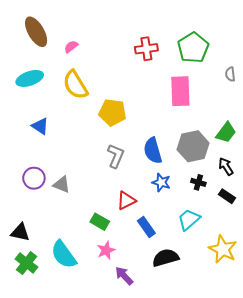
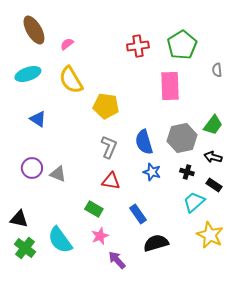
black arrow: (226, 167) -> (213, 157), turned -42
red triangle: (126, 200) -> (111, 181), moved, turned 36
cyan trapezoid: (189, 220) -> (194, 202), moved

